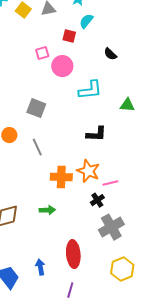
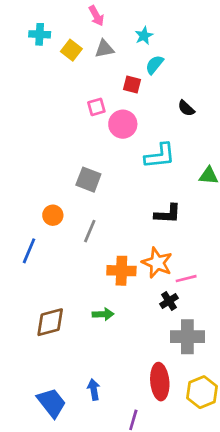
gray line: (37, 147) -> (90, 231), turned 48
gray cross: (111, 227) -> (187, 337), turned 30
red ellipse: (73, 254) -> (160, 382), moved

